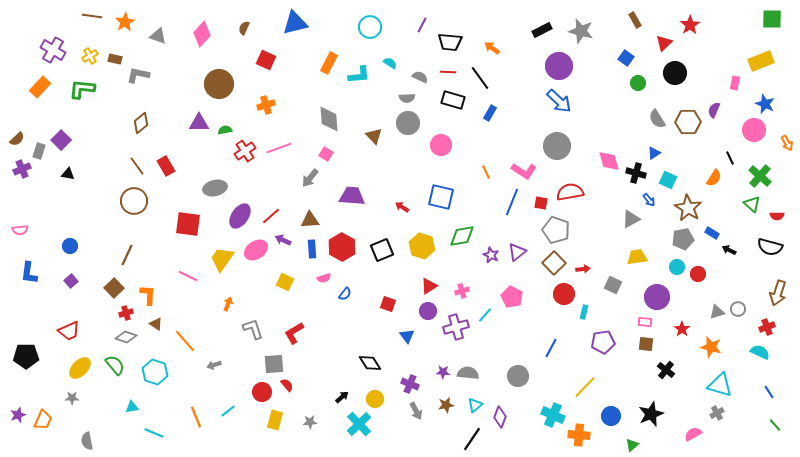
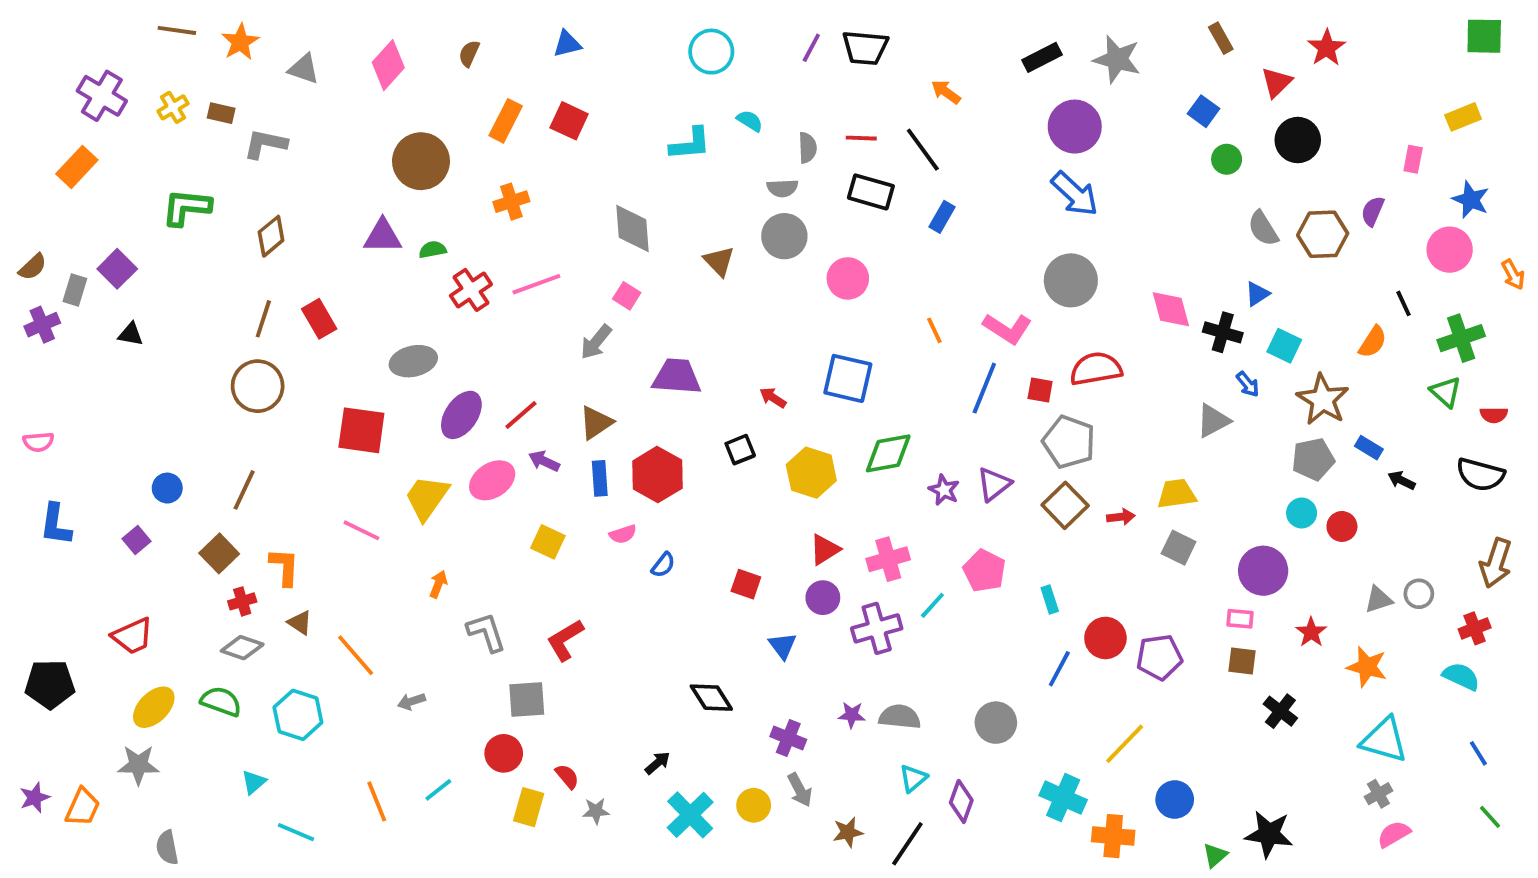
blue triangle: (295, 23) -> (567, 44), size x0.6
black trapezoid: (450, 42) -> (865, 48), moved
red square: (266, 60) -> (569, 121), moved
yellow rectangle: (761, 61) -> (1463, 117), size x0.7
orange rectangle: (329, 63) -> (506, 121), moved
gray semicircle: (420, 77) -> (807, 148), turned 63
green L-shape: (82, 89) -> (186, 207), moved
brown line: (137, 166) -> (263, 319), turned 54
green cross: (760, 176) -> (1461, 338), turned 30
brown triangle: (310, 220) -> (596, 423), turned -30
blue circle: (70, 246) -> (167, 488), moved
black square: (382, 250) -> (740, 450), moved, size x0.7
yellow trapezoid: (637, 257) -> (1177, 494), moved
pink cross: (462, 291) -> (888, 559), size x1.5
red circle: (564, 294) -> (1105, 638), moved
cyan rectangle: (584, 312) -> (1050, 600), moved, turned -32
green semicircle: (115, 365) -> (221, 701), turned -30
red semicircle: (287, 385) -> (567, 776), moved
gray star: (72, 398) -> (138, 765), size x1.5
yellow circle: (375, 399) -> (754, 805), moved
brown star: (446, 405) -> (848, 832), moved
cyan triangle: (132, 407) -> (254, 782), turned -32
black star: (651, 414) -> (1269, 834), moved, turned 30
pink semicircle: (693, 434) -> (1394, 834), moved

